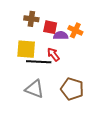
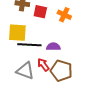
purple semicircle: (61, 36) -> (53, 47), moved
red arrow: (53, 54) -> (43, 65), moved

